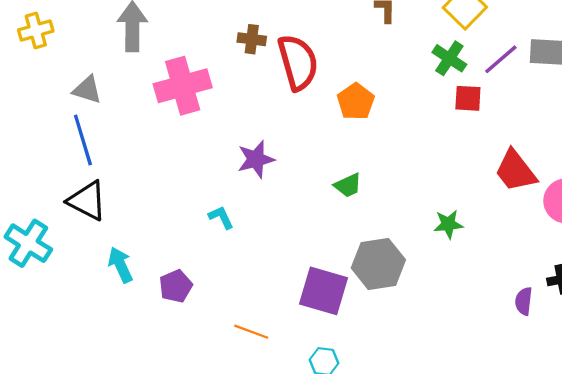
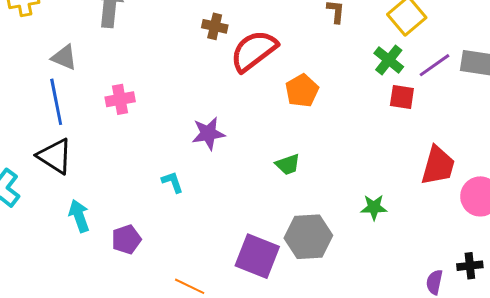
red semicircle: (298, 62) -> (254, 51), turned -117
pink cross: (183, 86) -> (120, 99), moved, size x0.6
red trapezoid: (515, 171) -> (438, 166), turned -132

